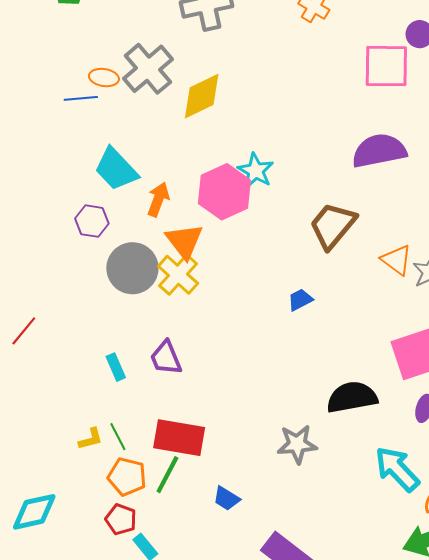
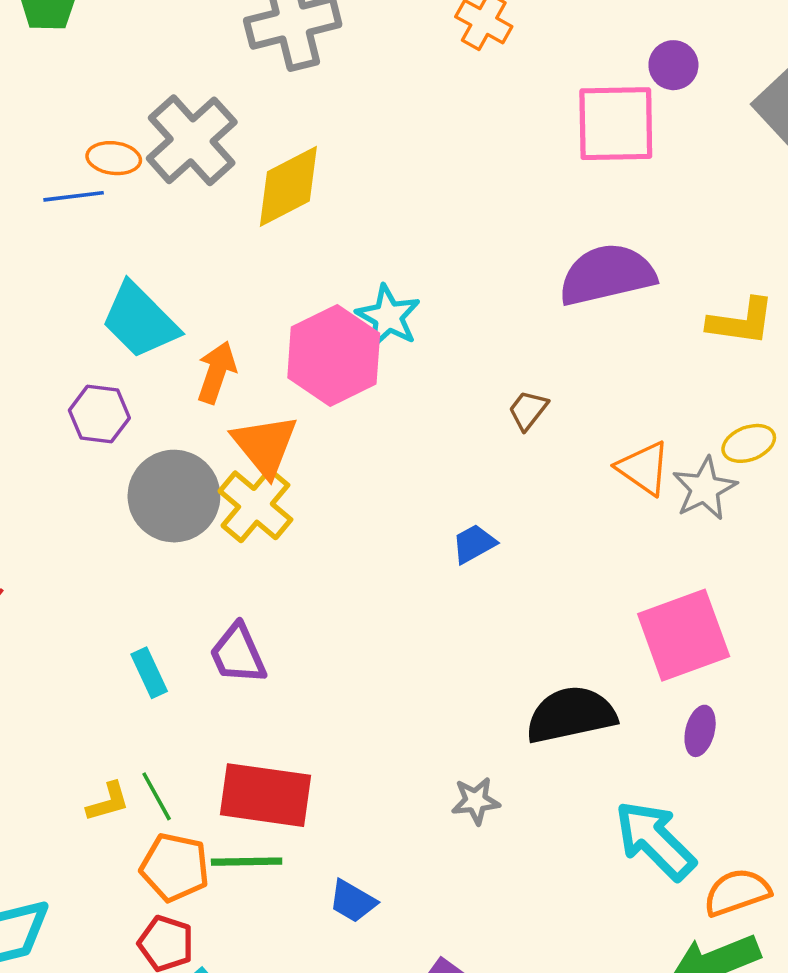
brown trapezoid: (333, 226) -> (528, 410), size x0.5
gray star: (297, 444) -> (476, 801), size x0.7
green line: (167, 475) -> (247, 862), turned 63

